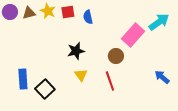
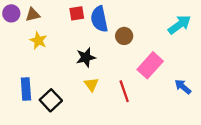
yellow star: (48, 11) -> (38, 40), moved
blue semicircle: (88, 17) -> (99, 19), size x1.6
pink rectangle: (133, 35) -> (150, 65), moved
brown circle: (116, 56) -> (124, 36), moved

